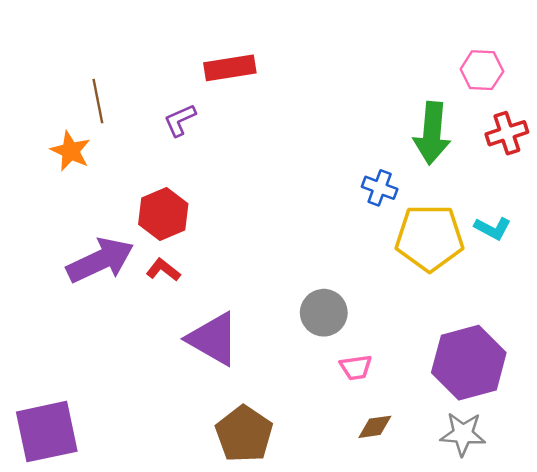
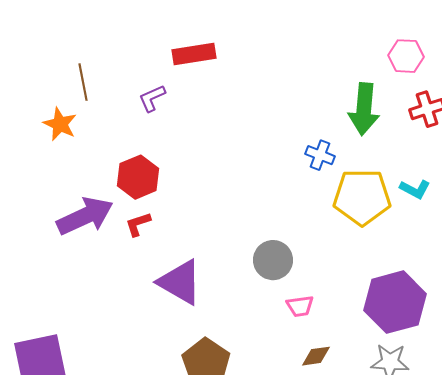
red L-shape: (163, 270) -> (138, 224), turned -56

